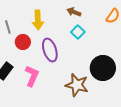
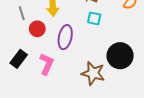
cyan square: (78, 32) -> (94, 18), turned -32
purple ellipse: (50, 50) -> (65, 37), turned 30

